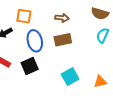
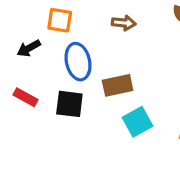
brown rectangle: (63, 40) -> (118, 85), moved
black square: (30, 66) -> (69, 104), turned 30

